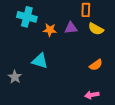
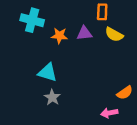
orange semicircle: (96, 65) -> (125, 93), moved
gray star: (15, 77) -> (52, 97), moved

